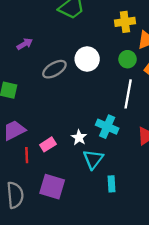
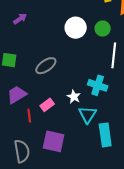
green circle: (128, 59) -> (103, 29), moved
gray ellipse: (54, 69) -> (46, 66), moved
cyan rectangle: (111, 184) -> (105, 135), size x1.6

